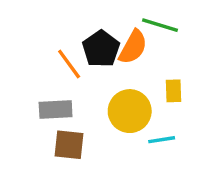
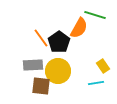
black pentagon: (101, 49) -> (59, 42), moved
yellow rectangle: (173, 91) -> (103, 66), moved, turned -32
yellow circle: (130, 111) -> (58, 71), moved

